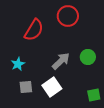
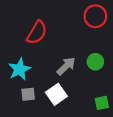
red circle: (68, 16) -> (95, 16), moved
cyan star: (18, 64) -> (20, 69), size x1.5

